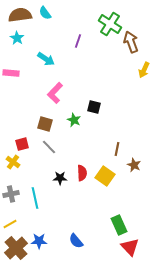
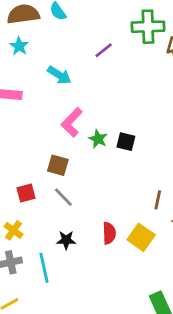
green cross: (110, 24) -> (148, 27), turned -35
purple line: (78, 41) -> (104, 50), turned 32
green star: (74, 120) -> (98, 139), moved
yellow cross: (13, 162) -> (14, 230), moved
black star: (60, 178) -> (66, 240), moved

